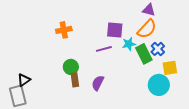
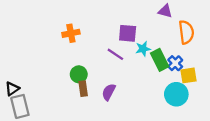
orange semicircle: (147, 29) -> (186, 32), moved, turned -50
purple line: (104, 49) -> (115, 54), turned 49
blue cross: (158, 49) -> (175, 63), moved
black triangle: (24, 80) -> (12, 89), moved

